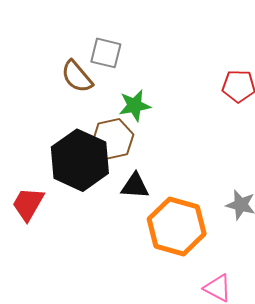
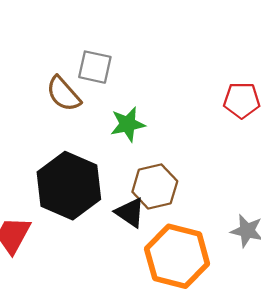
brown hexagon: (113, 139) -> (155, 187), moved
black triangle: (135, 186) -> (130, 213), turned 32

